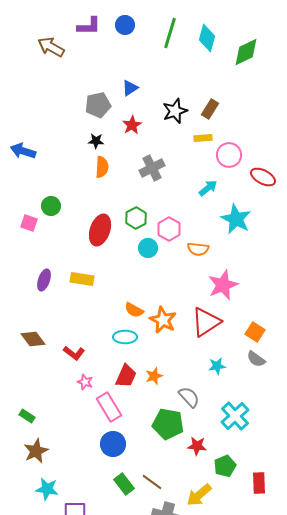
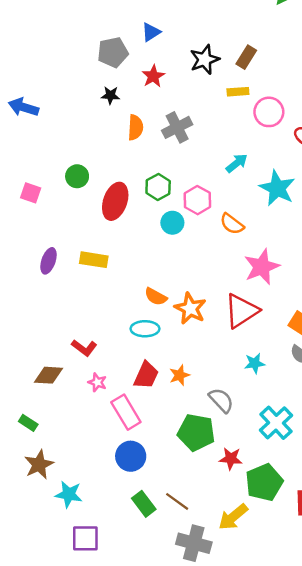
orange semicircle: (102, 167) -> (135, 127), moved
cyan arrow: (208, 188) -> (237, 163), moved
green circle: (51, 206) -> (77, 176), moved
orange semicircle: (198, 249) -> (232, 224), turned 30
brown diamond: (33, 339) -> (48, 375), moved, turned -50
green pentagon: (225, 466) -> (264, 482), size x1.4
cyan star: (47, 489) -> (69, 494), moved

